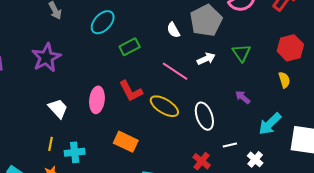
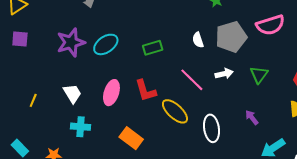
cyan ellipse: (103, 22) -> (106, 44), moved
yellow line: (50, 144) -> (33, 100), moved
cyan cross: (75, 152) -> (80, 127), moved

